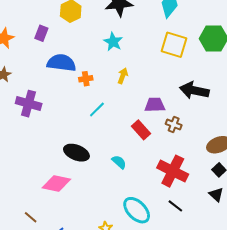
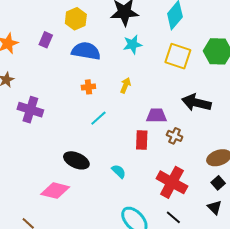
cyan star: (113, 42) -> (133, 44), moved, turned 30
blue semicircle: (61, 63) -> (86, 51), moved
red rectangle: (141, 130) -> (142, 140), turned 42

